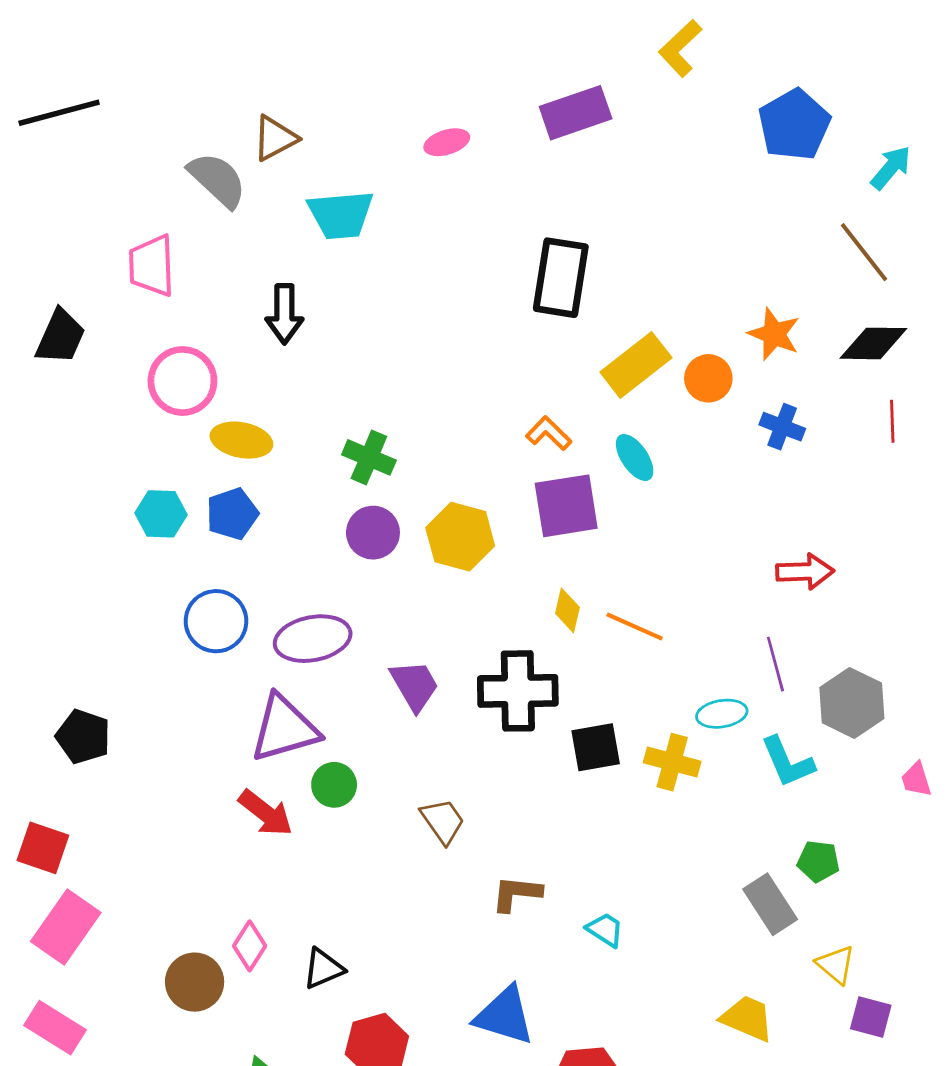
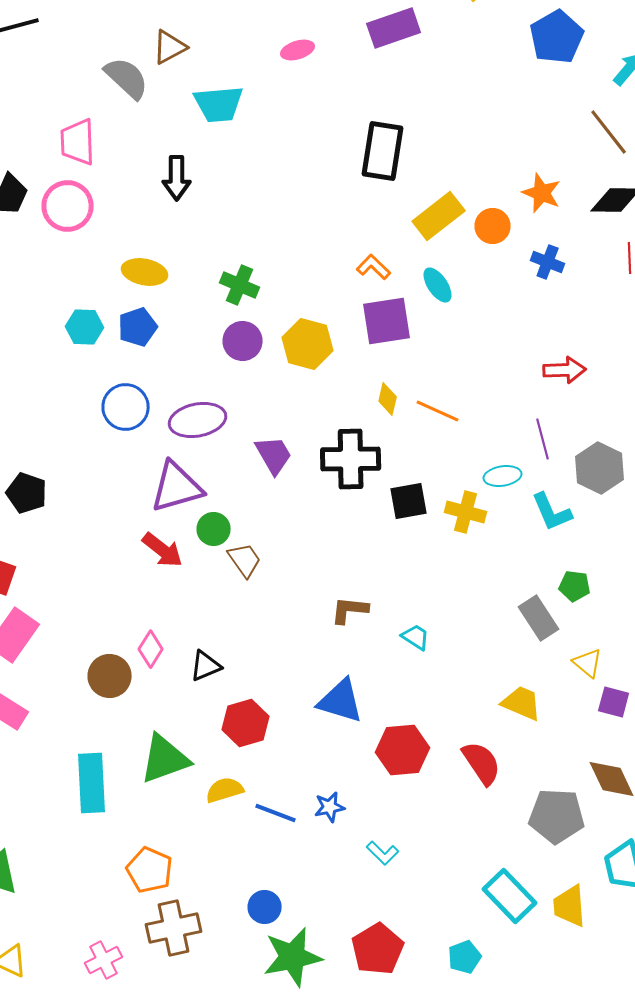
pink circle: (182, 381) -> (68, 206), moved
brown trapezoid: (443, 821) -> (245, 560), moved

